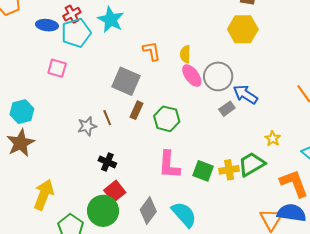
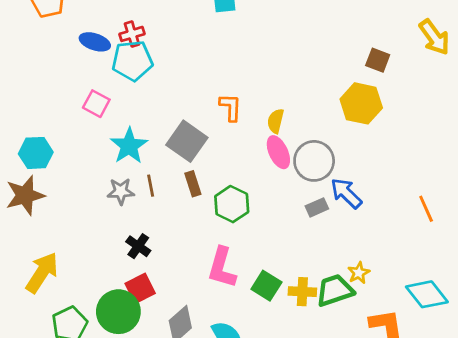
cyan star: (111, 20) -> (129, 146), moved
brown rectangle: (136, 110) -> (193, 184), turned -54
yellow star: (273, 139) -> (359, 273), moved

